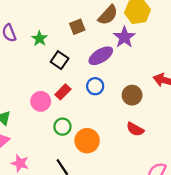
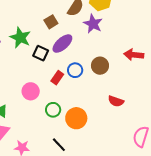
green star: (40, 39) -> (20, 38), size x1.5
purple ellipse: (101, 56) -> (62, 44), moved
red rectangle: (63, 92) -> (57, 78), moved
brown circle: (132, 95) -> (100, 66), moved

